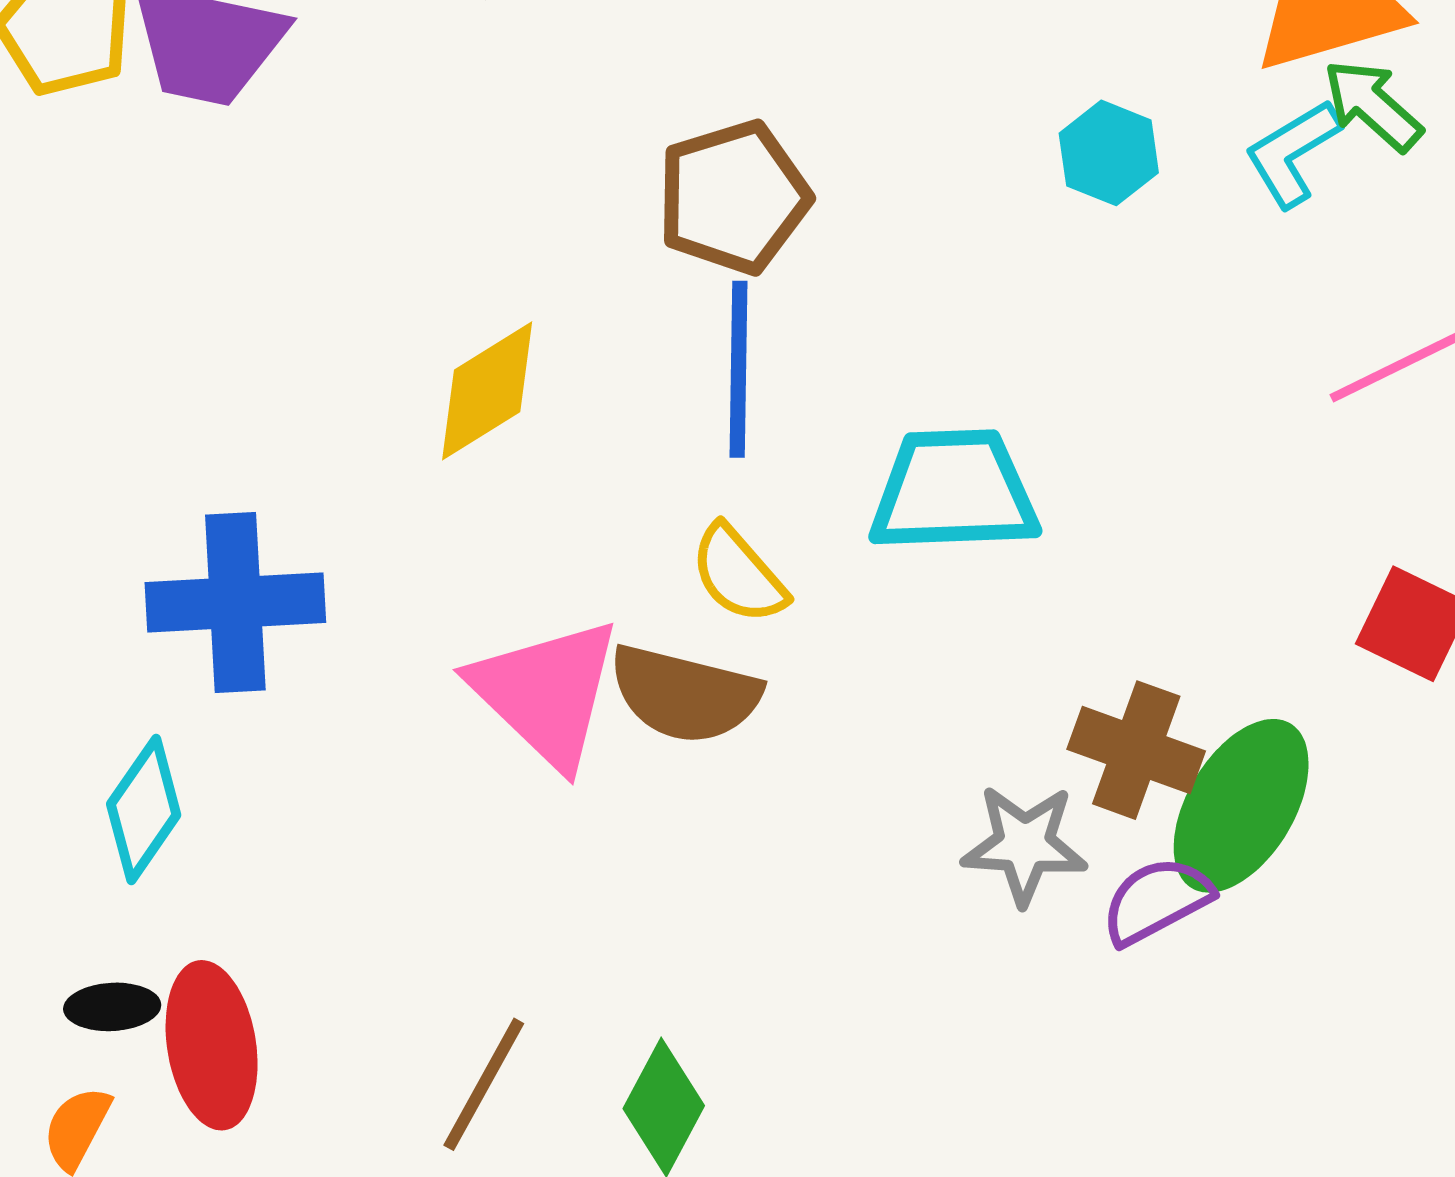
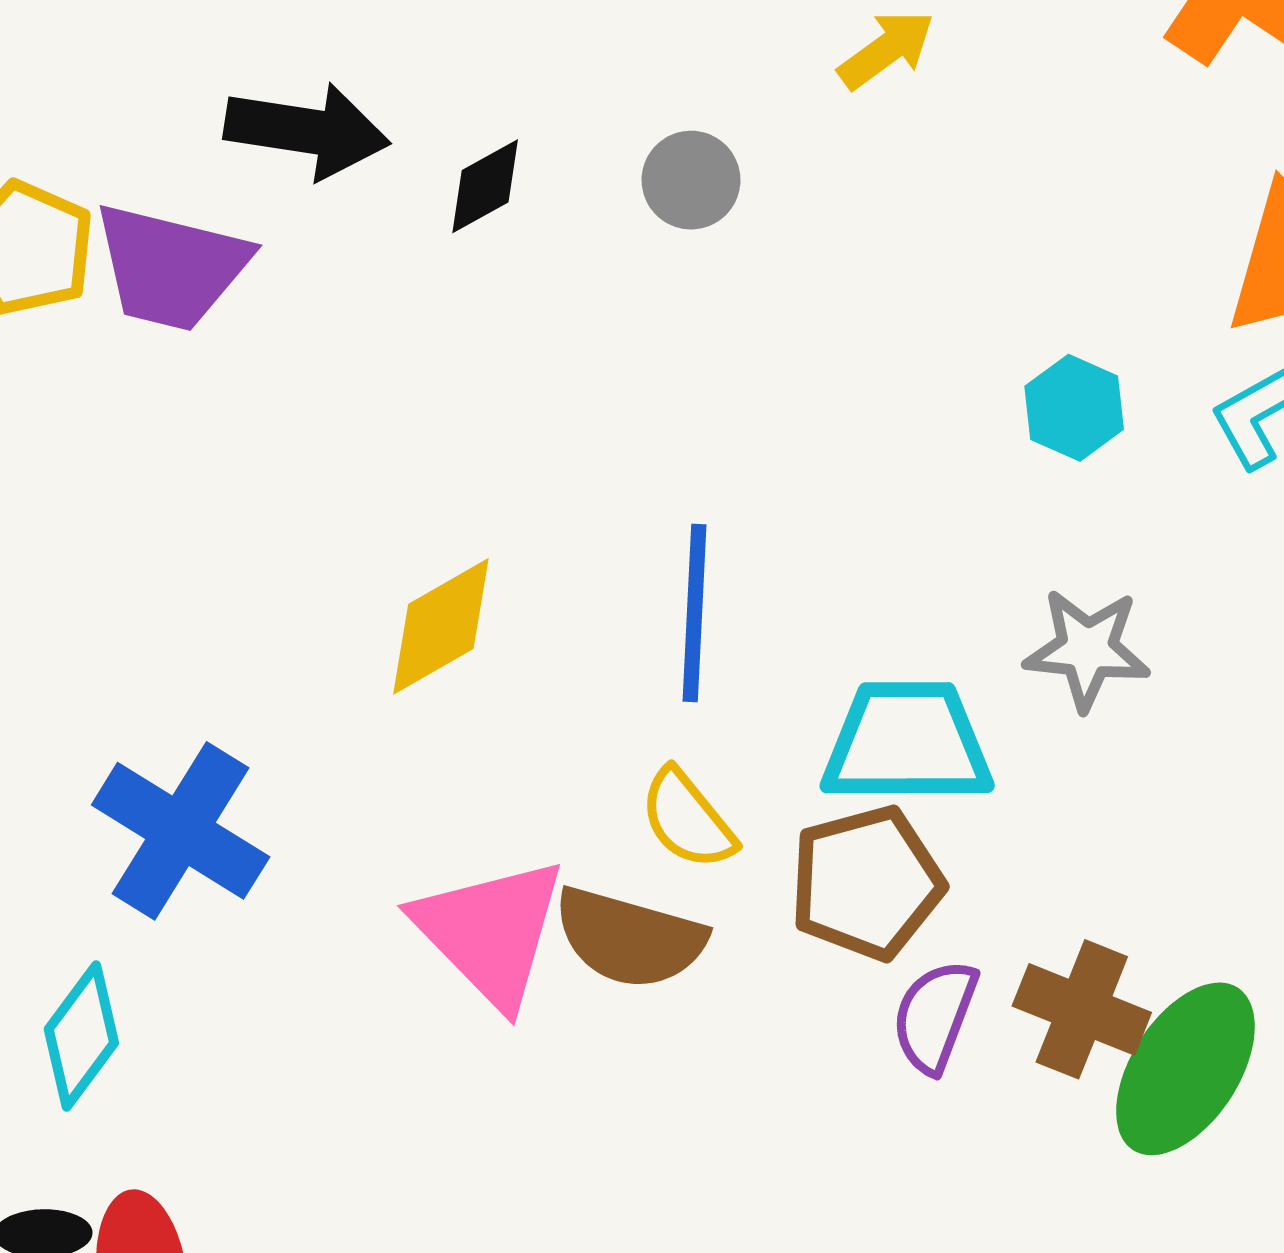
brown pentagon: (733, 197) -> (867, 883), moved
blue cross: (235, 602) -> (181, 831), turned 33
gray star: (1024, 845) -> (1087, 649), moved
purple semicircle: (1157, 901) -> (935, 1016), moved, turned -43

